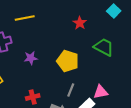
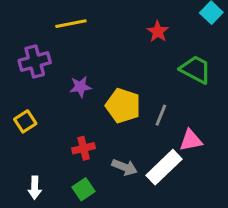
yellow pentagon: (68, 61) -> (123, 106), moved
gray line: (71, 90) -> (161, 115), moved

